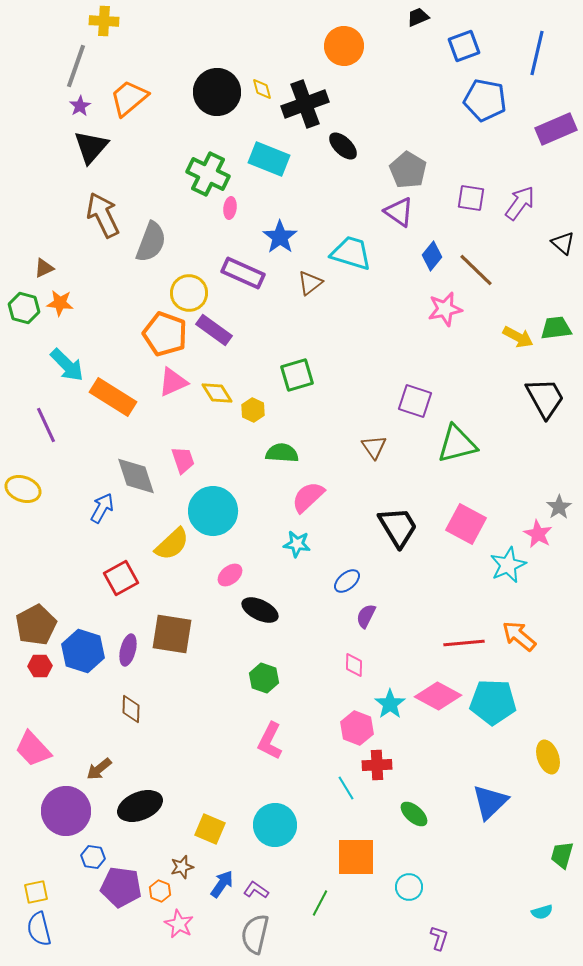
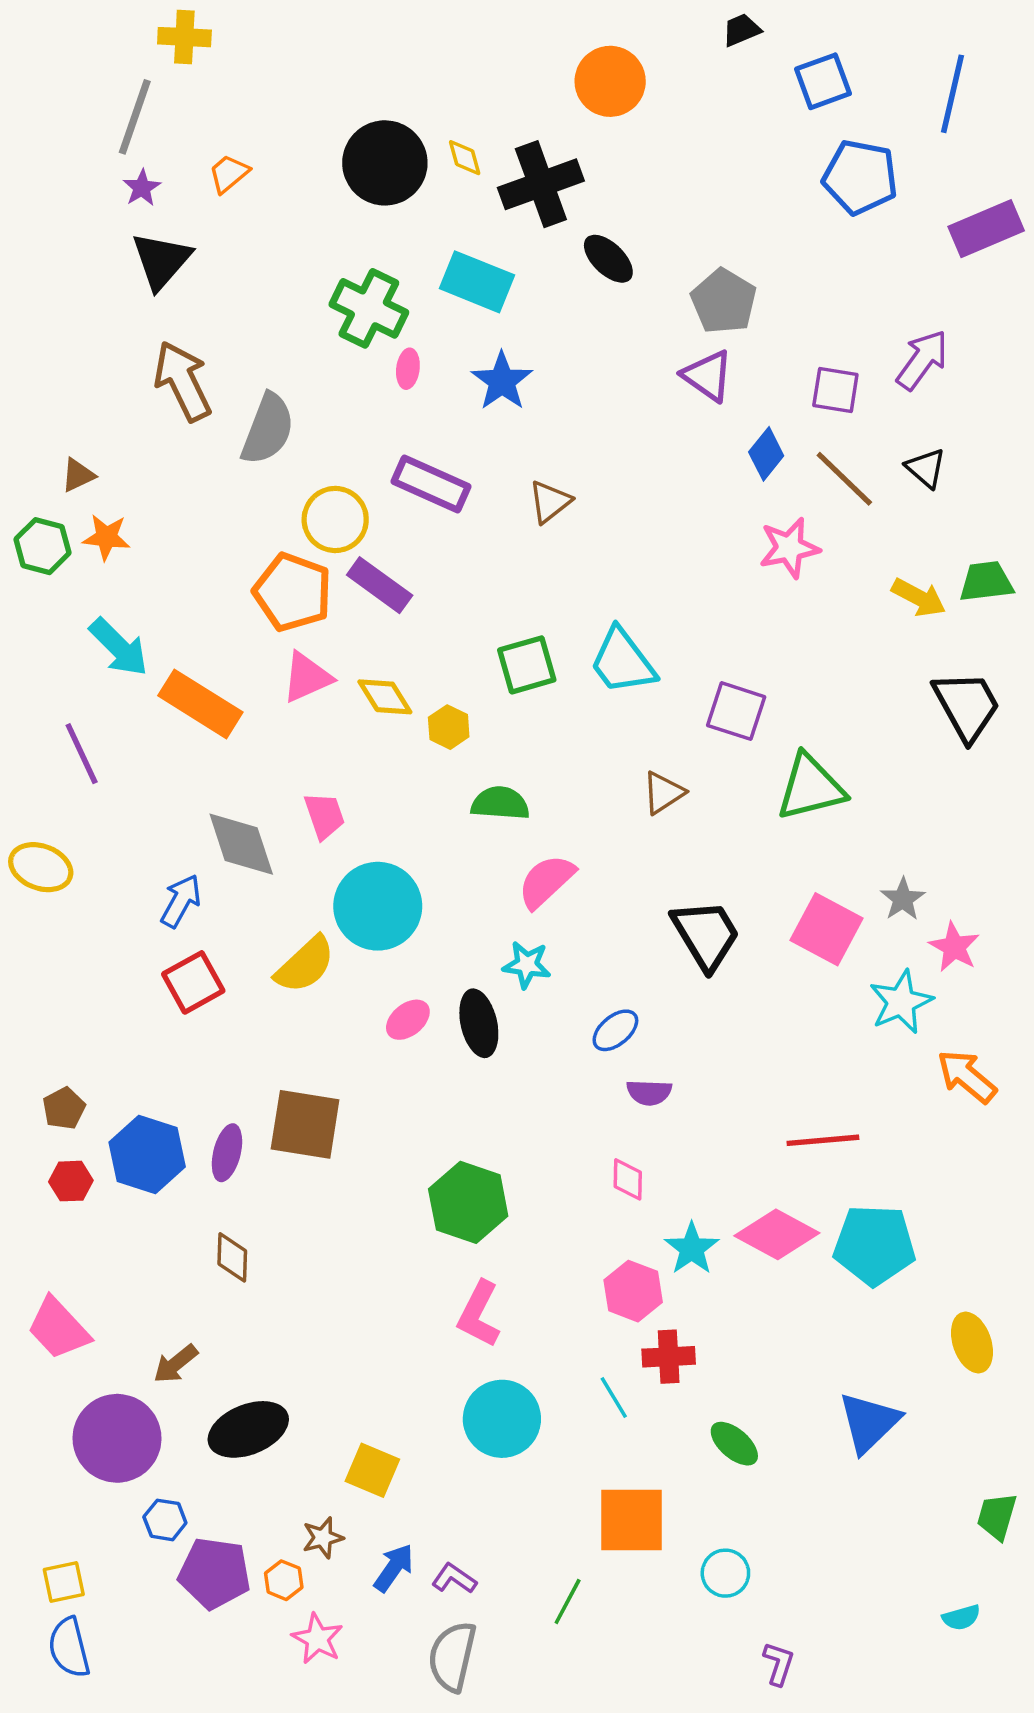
orange trapezoid: (129, 98) -> (229, 174), size x0.6
purple square: (471, 198) -> (835, 390), moved
blue star: (280, 237) -> (502, 381), moved
black triangle: (563, 243) -> (926, 468), moved
cyan trapezoid: (351, 253) -> (623, 661), moved, turned -144
brown triangle: (374, 447) -> (663, 793), turned 32
gray star: (559, 507) -> (903, 899), moved
red square: (121, 578) -> (193, 982), moved
black ellipse: (260, 610) -> (479, 1023), moved, turned 51
purple semicircle: (366, 616) -> (649, 1092), turned -115
brown pentagon: (36, 625) -> (64, 1108), size x0.6
orange arrow: (519, 636) -> (967, 1076), moved
green hexagon: (264, 678) -> (468, 1202), size x1.5
cyan circle: (275, 825) -> (502, 1419), moved

